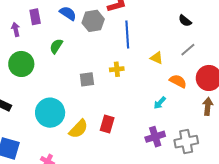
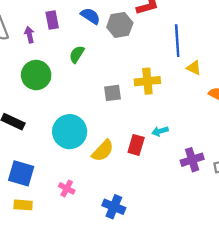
blue line: (127, 35) -> (177, 41), moved
yellow cross: (117, 69) -> (147, 81), size x1.5
cyan arrow: (160, 103) -> (160, 131), moved, turned 32

